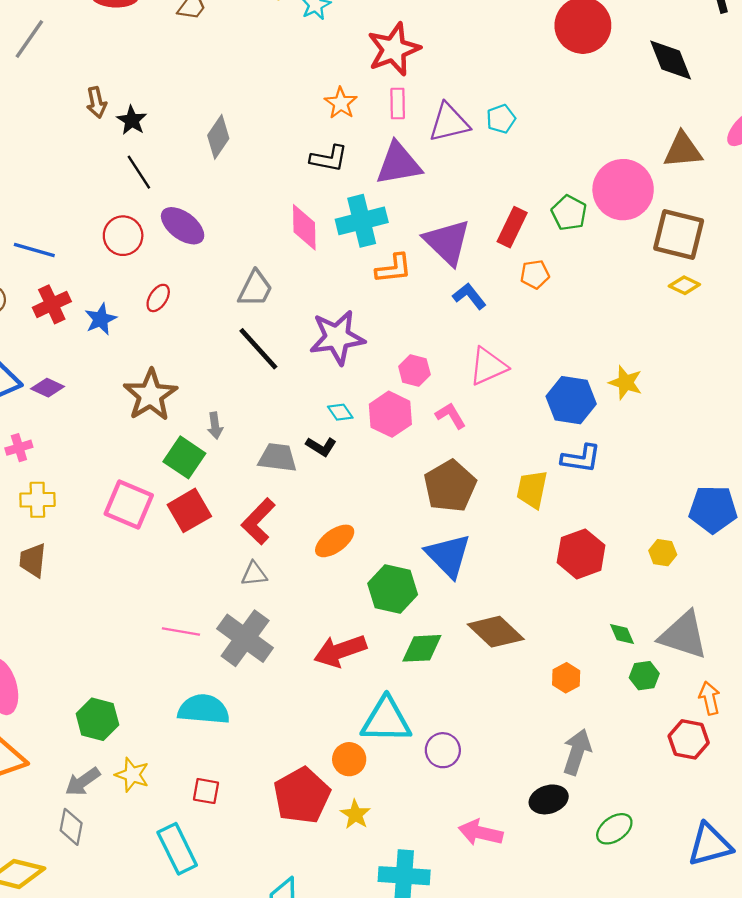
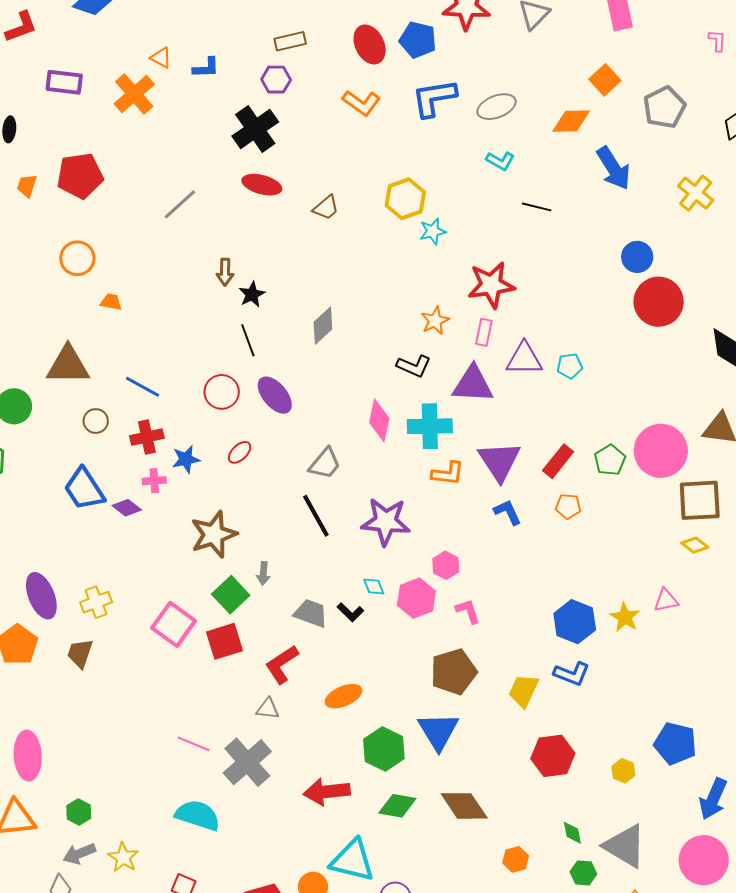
brown square: (679, 235) -> (700, 500), turned -30
pink triangle: (488, 366) -> (666, 600), moved, size x0.7
pink cross: (19, 448) -> (154, 481), moved
yellow cross: (37, 500) -> (96, 602), turned -32
green hexagon: (97, 719) -> (79, 812), moved, size x0.7

